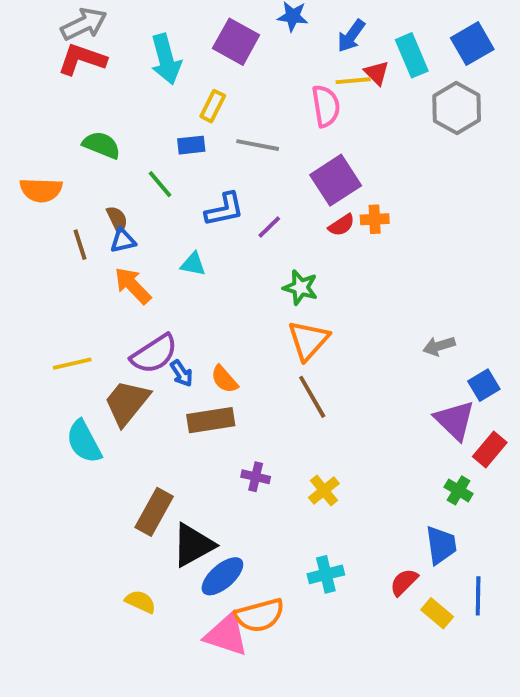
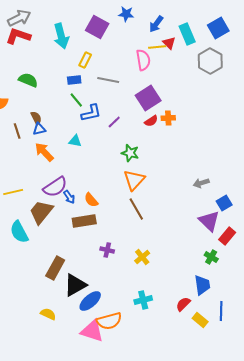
green line: (160, 184) -> (76, 100), moved

